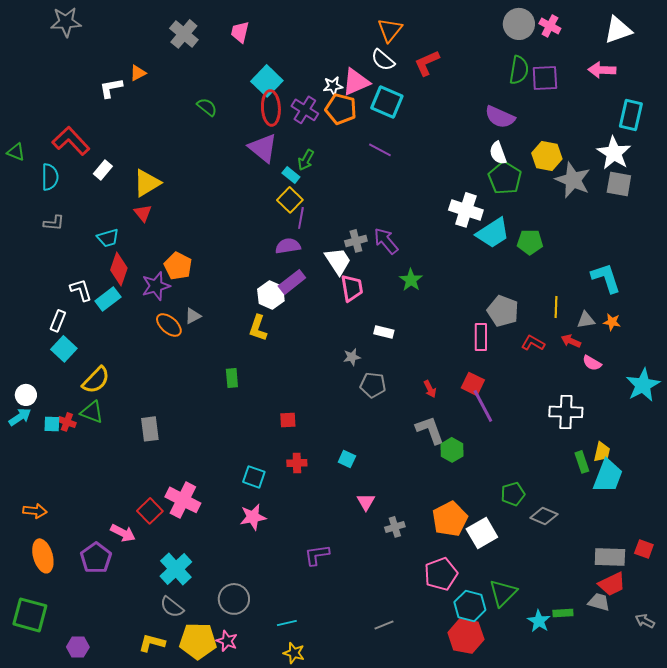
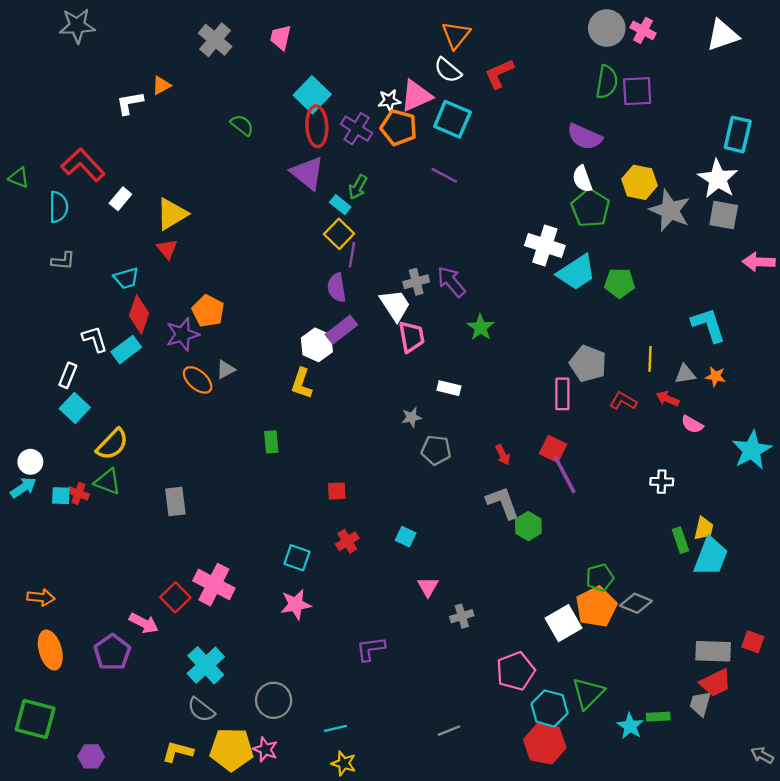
pink arrow: (602, 70) -> (759, 262), moved
purple semicircle: (288, 246) -> (337, 288), turned -90
white cross: (566, 412) -> (662, 482), size x0.6
red cross: (297, 463) -> (347, 541), turned -30
orange pentagon: (450, 519) -> (596, 607), moved
gray trapezoid: (599, 602) -> (700, 704), turned -90
gray arrow: (645, 621) -> (762, 755), moved

